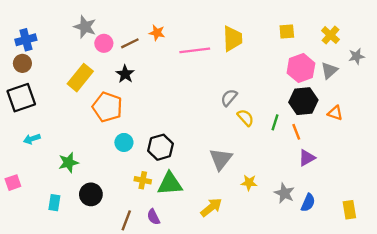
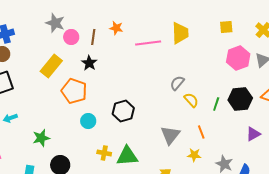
brown line: (130, 43) -> (93, 37), turned -56
black hexagon: (303, 101) -> (240, 99), moved
orange line: (296, 132) -> (201, 132), moved
black hexagon: (161, 147) -> (123, 111), moved
purple triangle: (307, 158) -> (253, 134), moved

